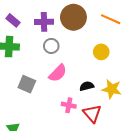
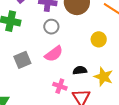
gray square: (27, 84) -> (22, 60), turned 36

